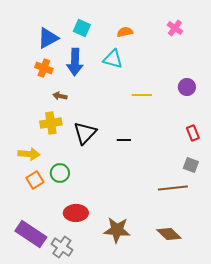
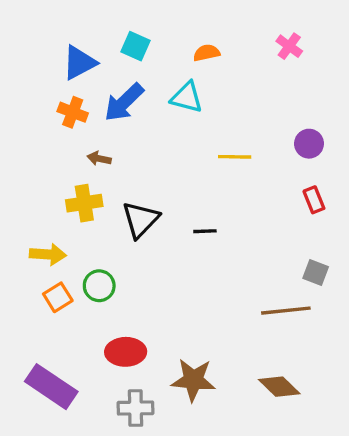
blue arrow: (75, 62) -> (124, 102), turned 44
red rectangle: (193, 133) -> (314, 200), moved
gray cross: (62, 247) -> (136, 408), moved, turned -35

